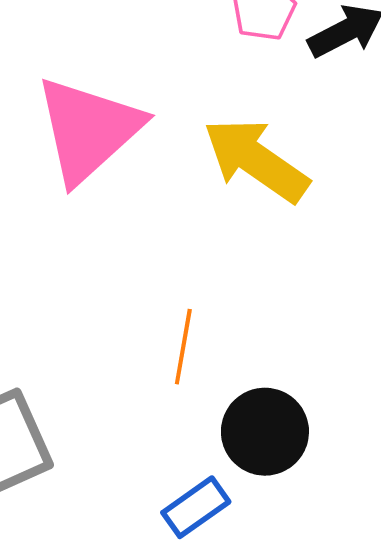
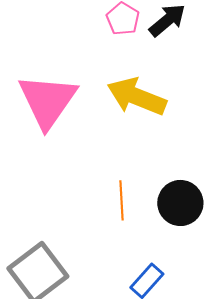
black circle: (265, 432) -> (180, 203), moved

